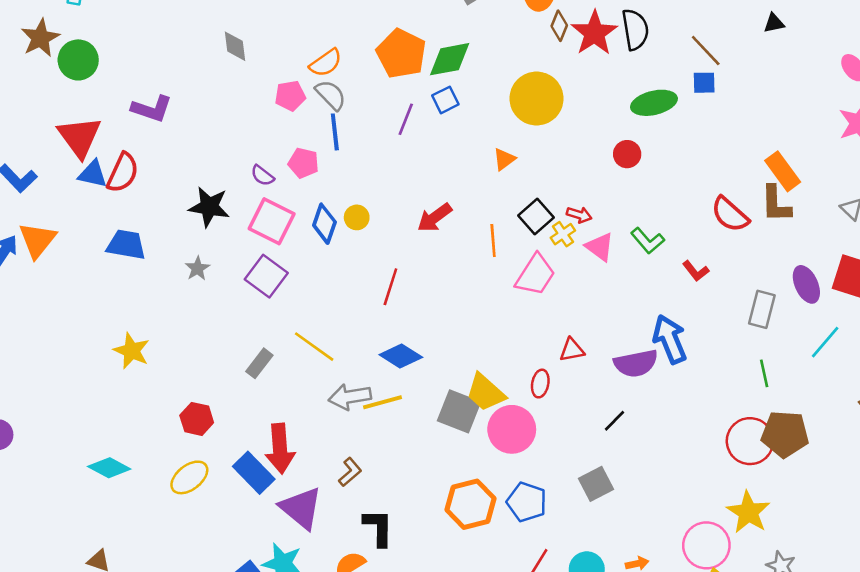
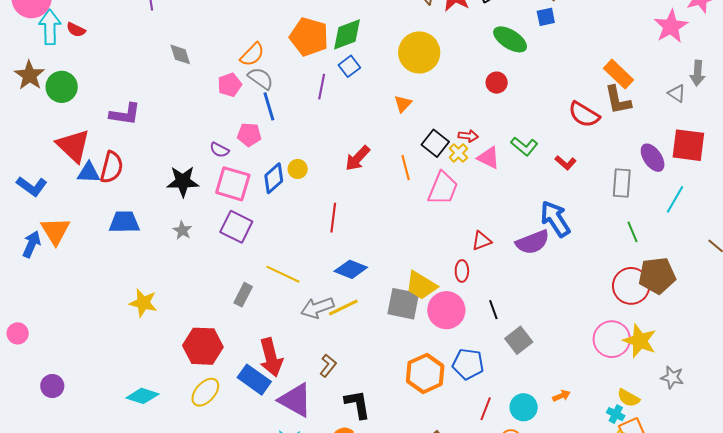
green ellipse: (654, 103) -> (510, 39), turned 56
blue diamond: (324, 224) -> (274, 178), turned 40
red hexagon: (197, 419) -> (203, 346), size x1.5
black line: (614, 421) -> (493, 310), moved, turned -54
pink circle: (706, 545) -> (612, 339), moved

